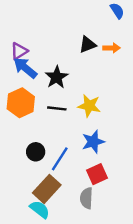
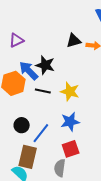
blue arrow: (25, 68) -> (29, 71), moved
black star: (57, 77) -> (45, 65), turned -30
brown rectangle: (47, 189) -> (28, 157), turned -35

